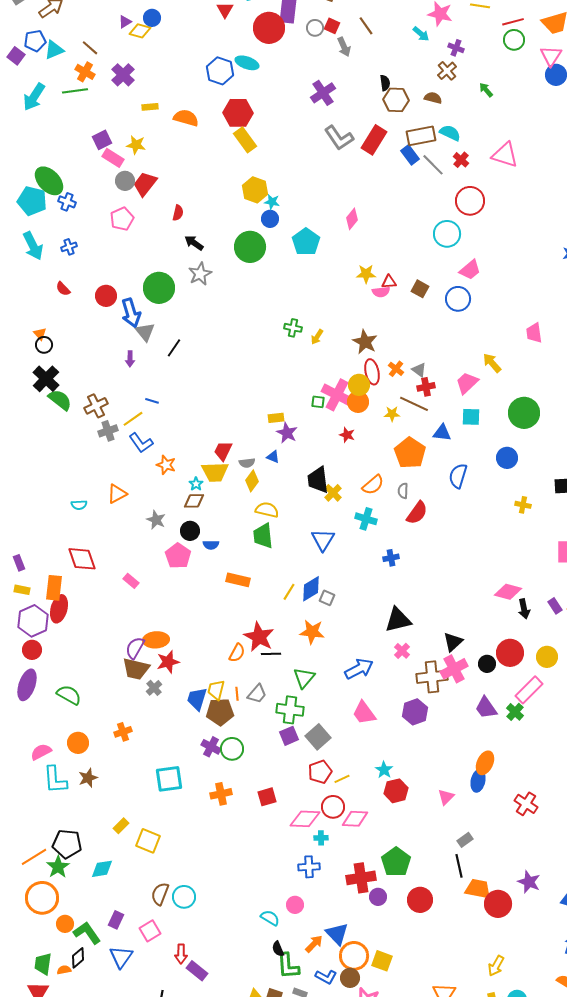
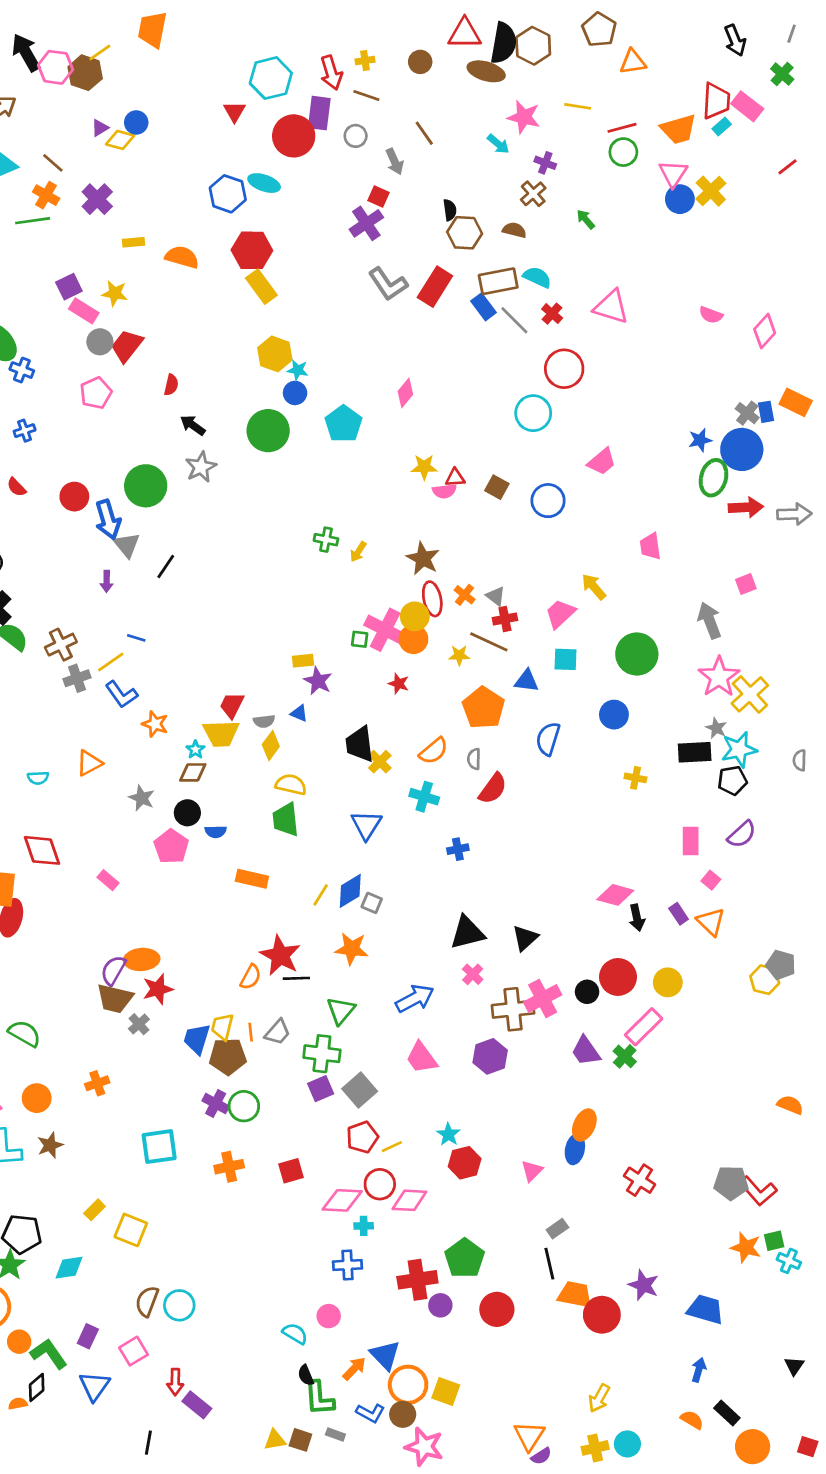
red square: (332, 26) -> (378, 196), moved
pink trapezoid: (470, 270) -> (602, 462), moved
black triangle: (453, 642) -> (525, 938), moved

